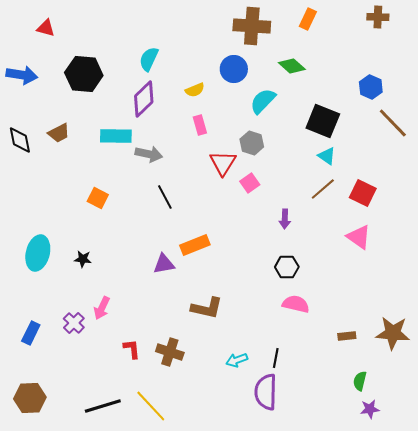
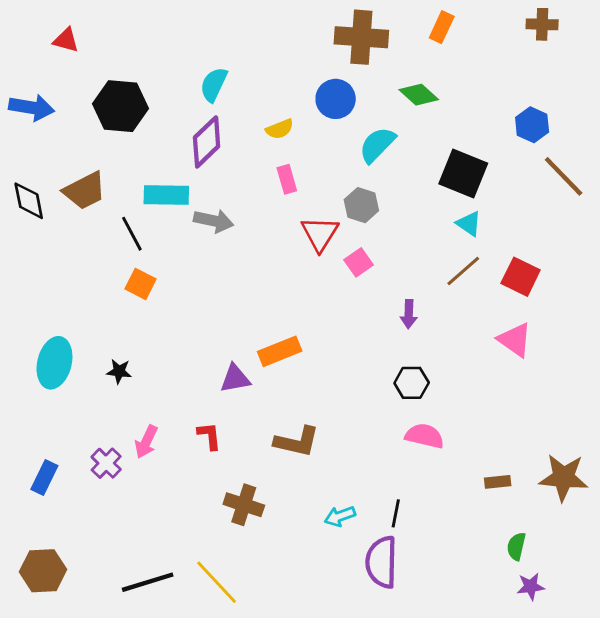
brown trapezoid: (59, 133) -> (85, 191), size x1.4
black line: (165, 197) -> (132, 234), moved
red L-shape: (132, 349) -> (209, 436), moved

